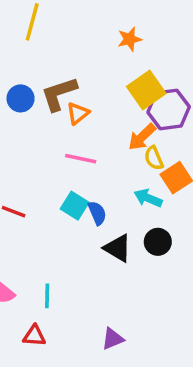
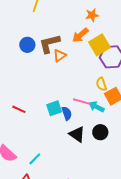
orange arrow: (142, 137) -> (80, 35), moved
pink line: (81, 159) -> (82, 102), moved
cyan square: (75, 206) -> (54, 108), turned 35
cyan line: (47, 296) -> (35, 159), turned 40

